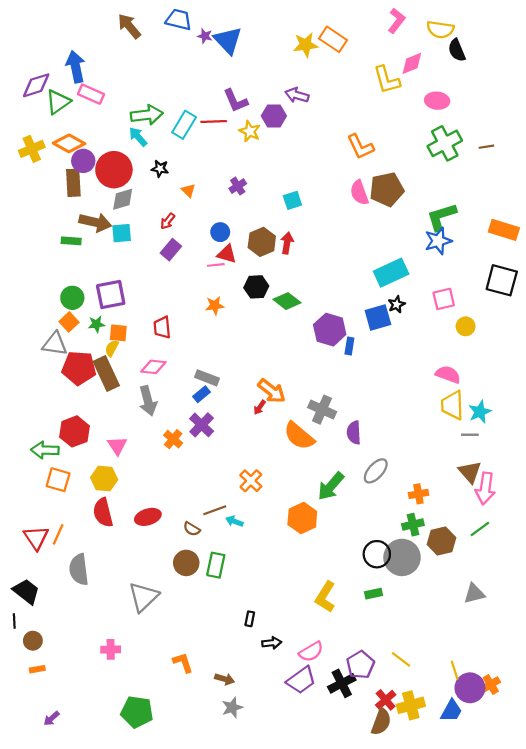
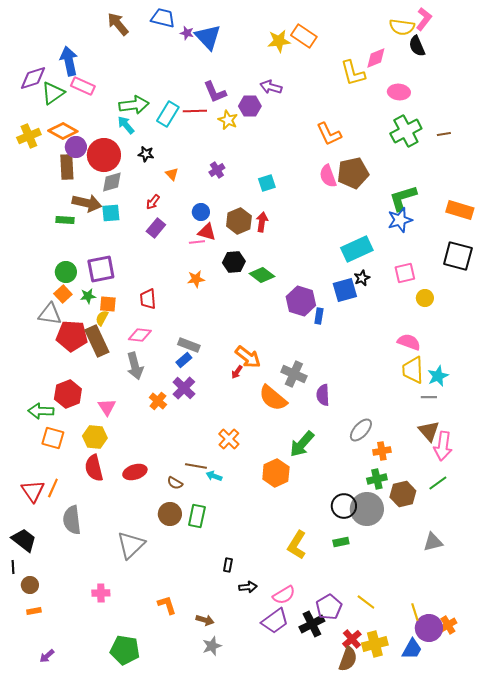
pink L-shape: (397, 21) -> (424, 19), moved
gray ellipse: (376, 471) -> (361, 430), moved
brown line: (215, 510) -> (196, 466), turned 30

